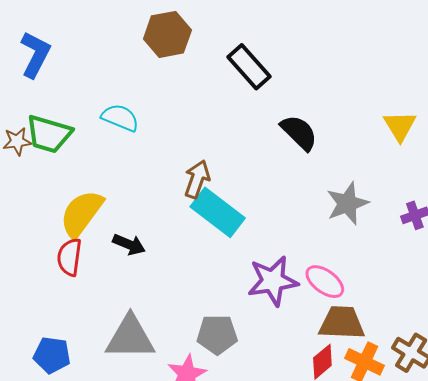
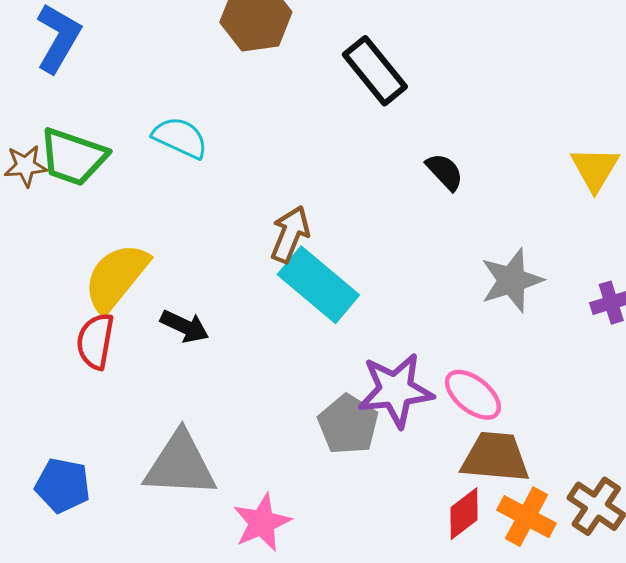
black semicircle: (299, 133) -> (445, 172), size x0.7
gray pentagon: (217, 334) -> (348, 424), moved, turned 30

